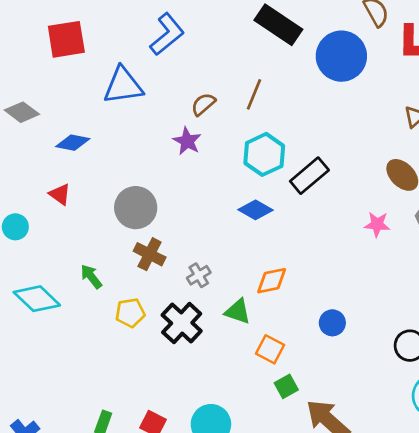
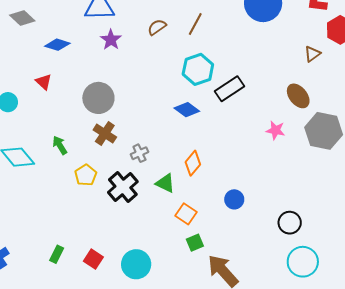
purple star: (187, 141) -> (111, 40), moved
orange diamond: (272, 281) -> (193, 163), turned -45
yellow pentagon: (130, 313) -> (86, 175), turned -30

